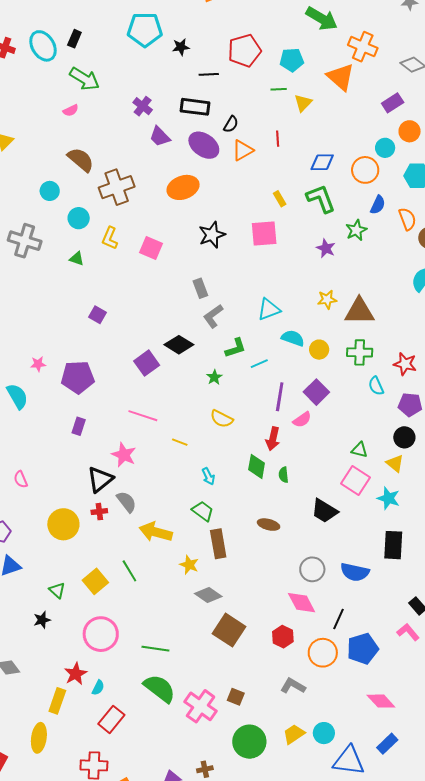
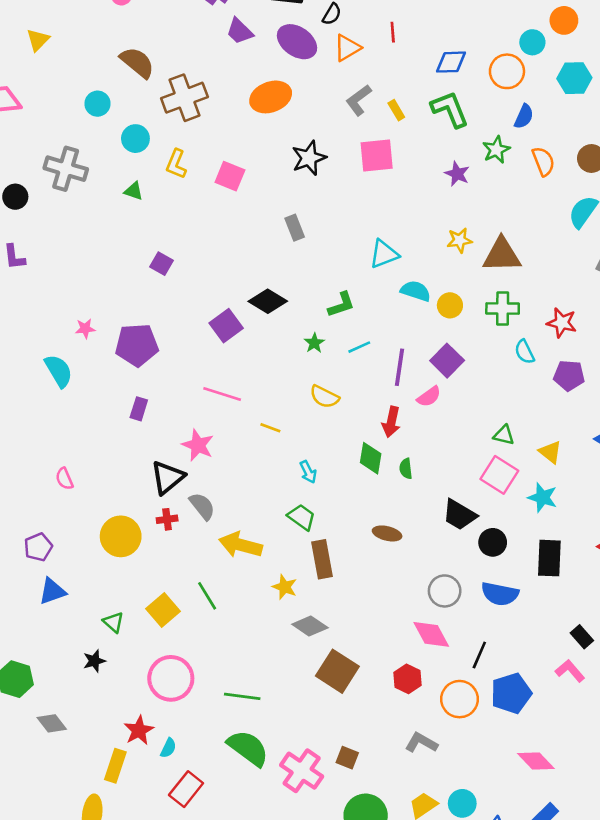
orange semicircle: (407, 219) -> (543, 161), moved
gray L-shape: (213, 316) -> (359, 100), moved
cyan line: (259, 364) -> (359, 347), moved
black circle: (404, 437) -> (493, 542), moved

